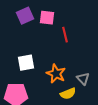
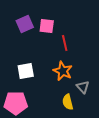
orange star: (56, 74) -> (63, 71), moved
yellow semicircle: (68, 94) -> (68, 102), turned 98

